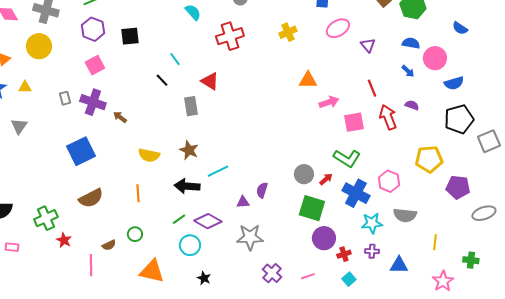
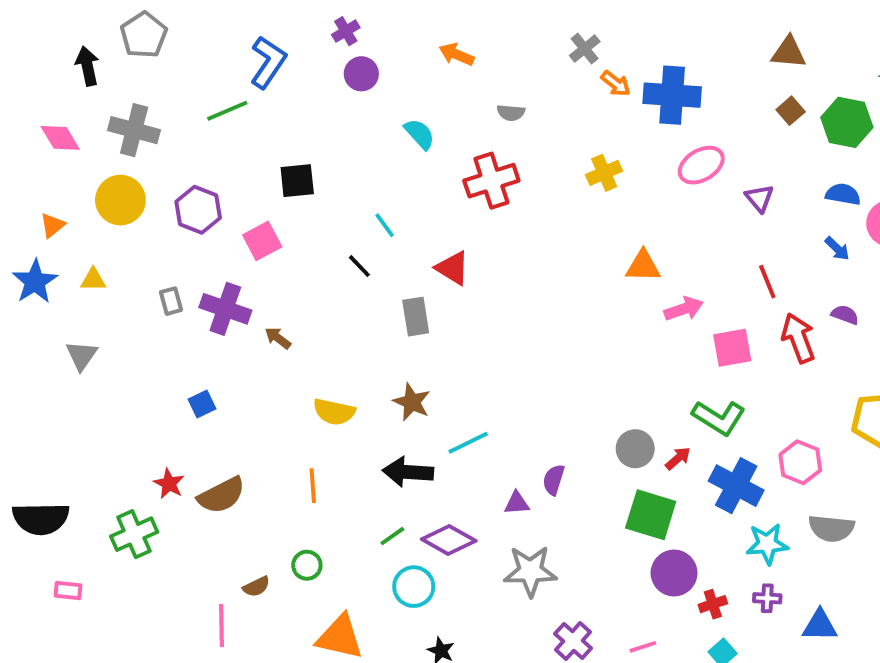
purple hexagon: (93, 29) -> (198, 210), moved
pink square: (95, 65) -> (262, 241), moved
blue square: (81, 151) -> (202, 404), size x0.5
red star: (64, 240) -> (169, 484), moved

